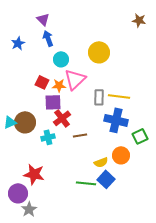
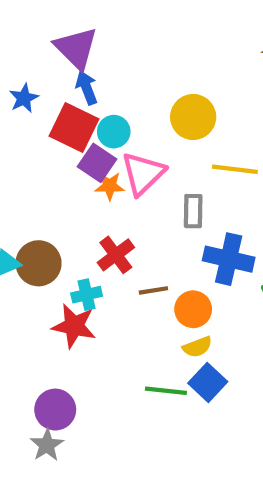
purple triangle: (43, 19) -> (76, 48), size x1.6
red square: (42, 82) -> (74, 127), moved, size x1.6
yellow line: (119, 96) -> (235, 169), moved
purple square: (53, 102) -> (97, 163), moved, turned 36
orange circle: (121, 155) -> (193, 309), moved
red star: (34, 174) -> (74, 326), moved
purple circle: (18, 193) -> (55, 410), moved

